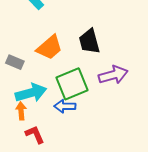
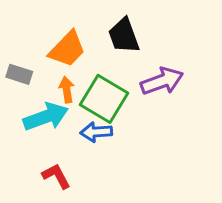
green square: (72, 84) -> (104, 99), turned -32
orange arrow: (21, 111) -> (67, 90), moved

